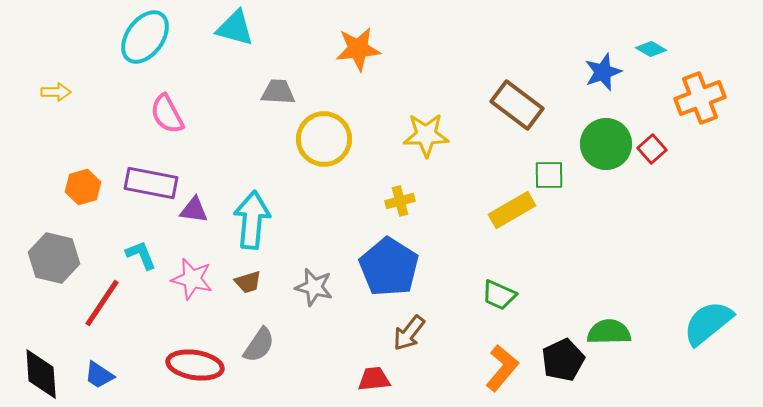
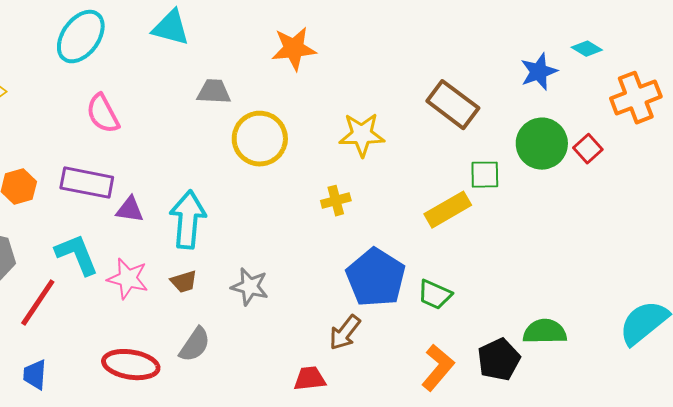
cyan L-shape: (141, 255) -> (77, 255), size x1.4
blue pentagon: (389, 267) -> (376, 278), moved
blue trapezoid: (99, 375) -> (35, 375), turned 60

